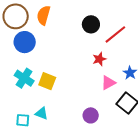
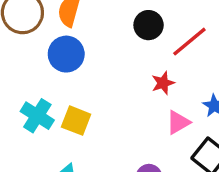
blue circle: (25, 42) -> (66, 54), moved

